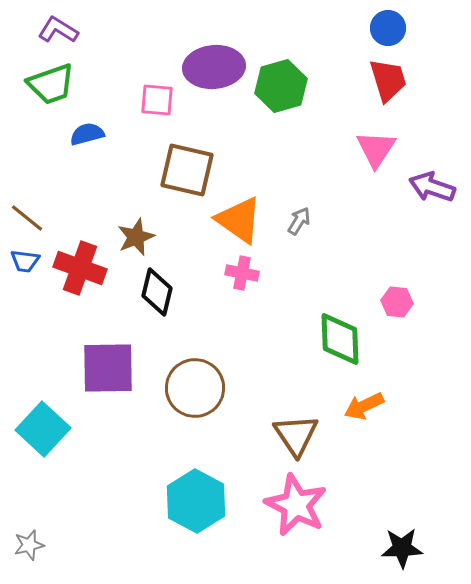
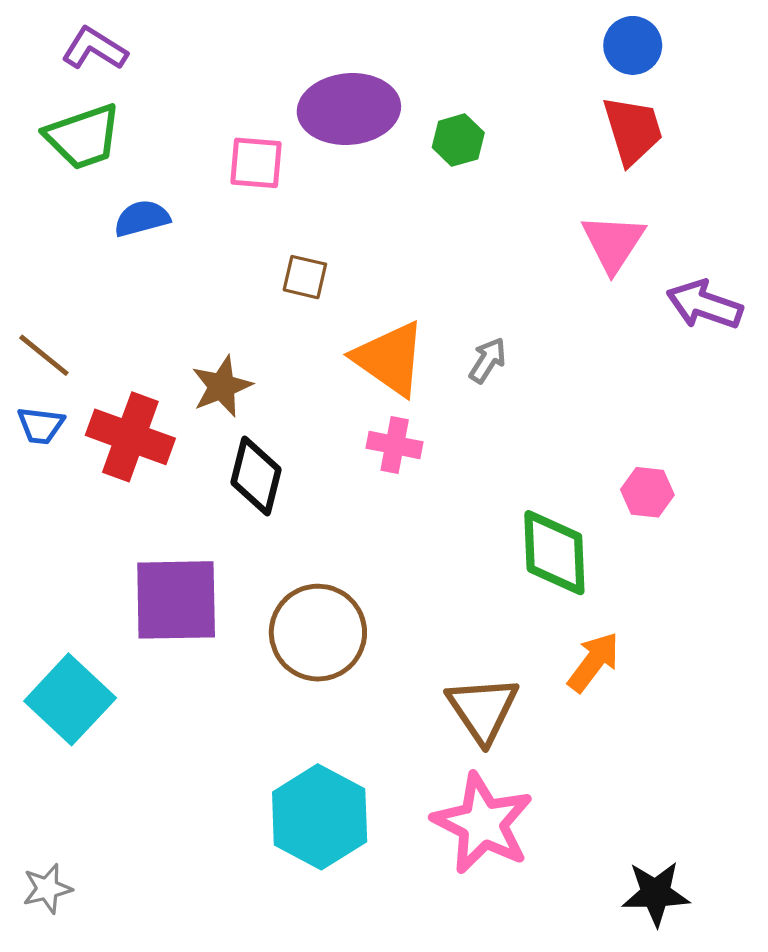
green hexagon: (281, 86) -> (458, 140), size x0.6
brown square: (187, 170) -> (305, 277), size x0.5
orange arrow: (364, 406) -> (594, 662), turned 153

